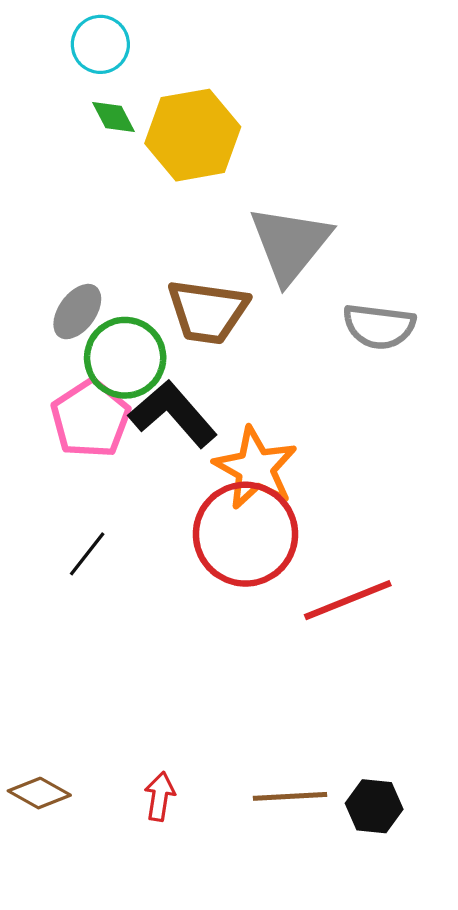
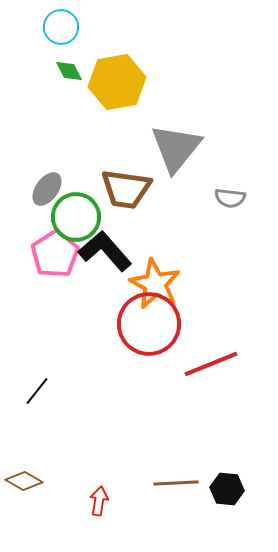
gray semicircle: (379, 326) -> (230, 198), size x0.7
black line: (87, 554) -> (37, 391), moved
red arrow: (160, 796) -> (99, 501), moved

